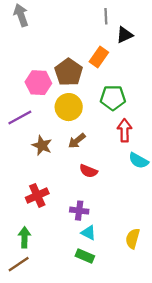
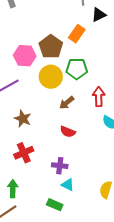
green pentagon: (113, 98) -> (77, 69), moved
brown arrow: (77, 141) -> (67, 103), moved
brown star: (42, 145) -> (23, 119), moved
green rectangle: (85, 256) -> (55, 205), moved

